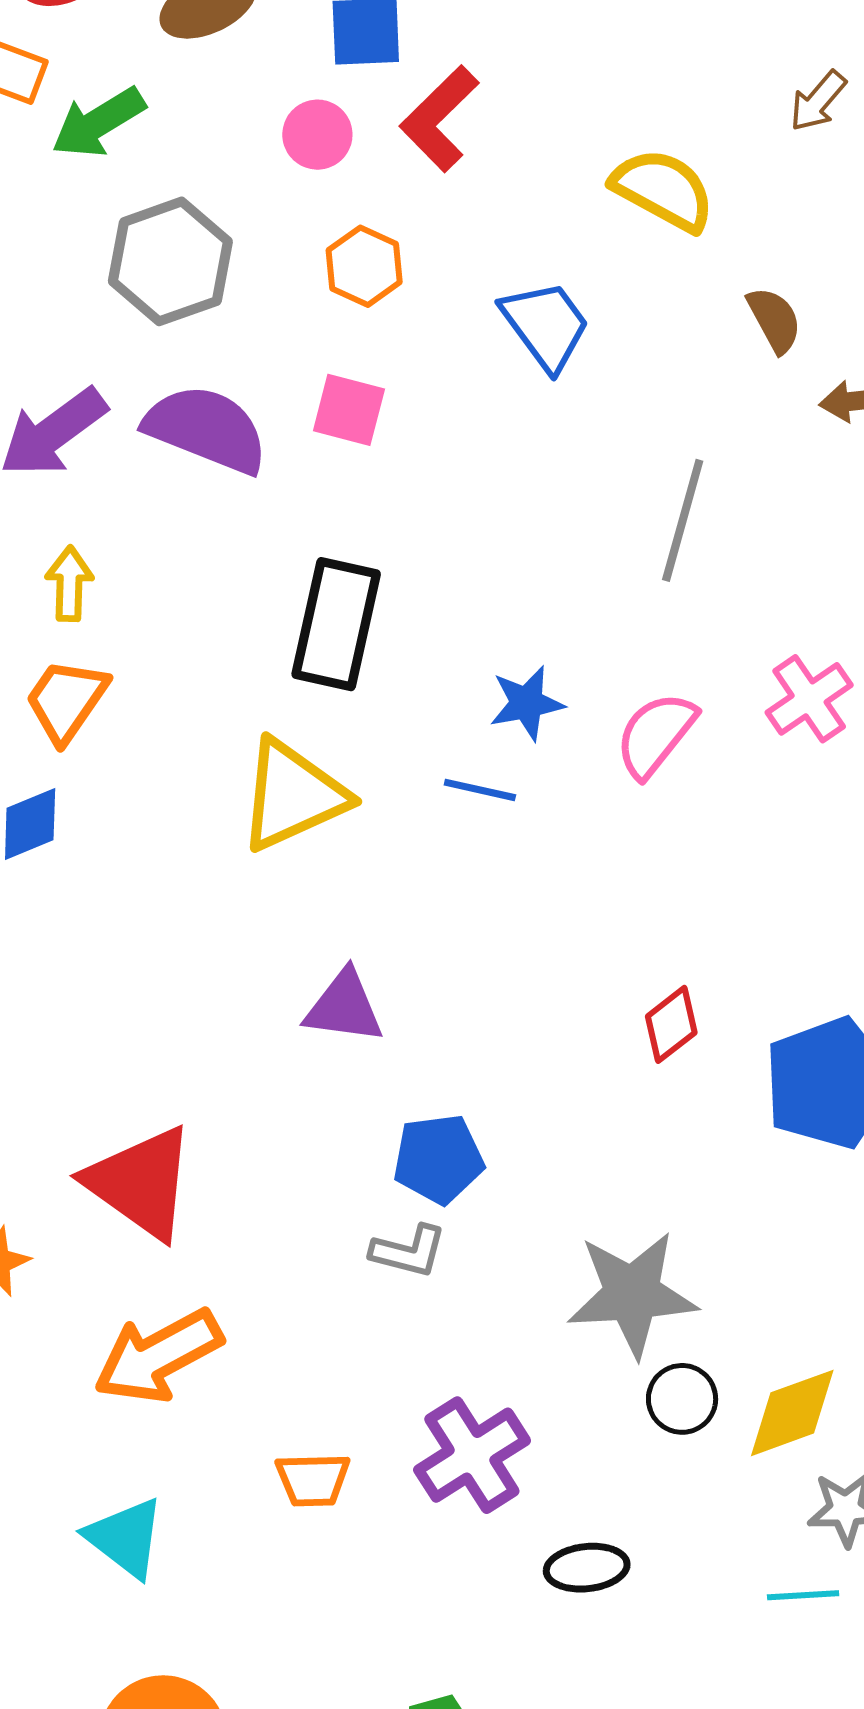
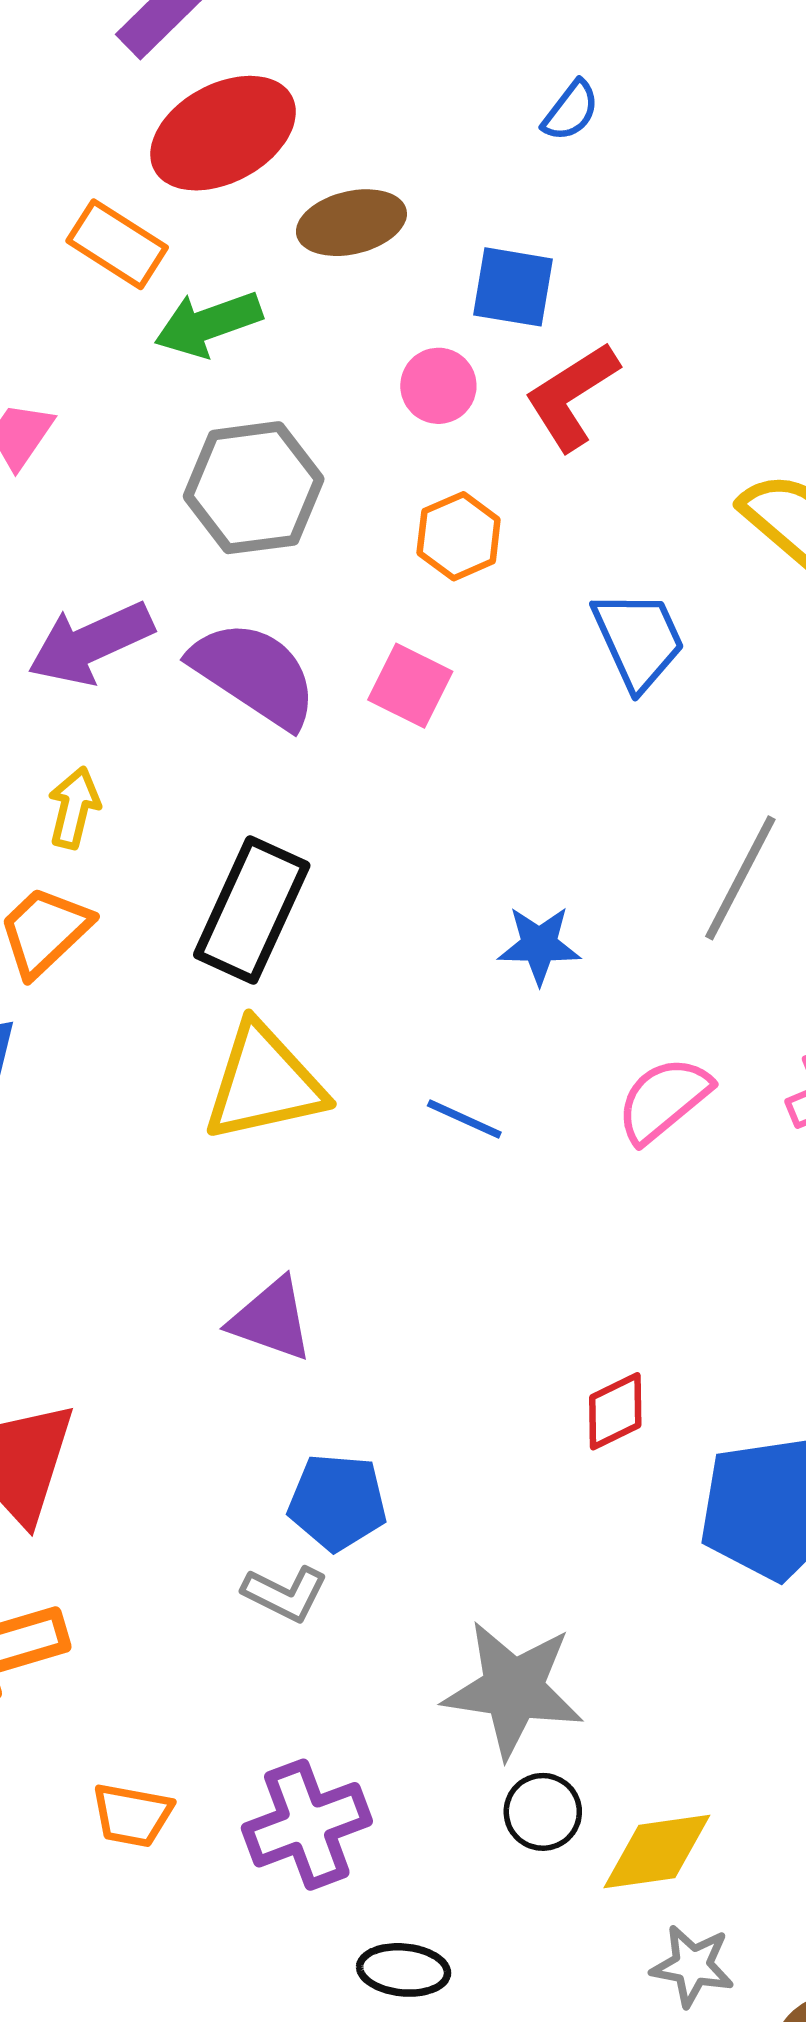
black rectangle: (336, 624) -> (252, 910), moved
blue star: (527, 703) -> (539, 945), moved

